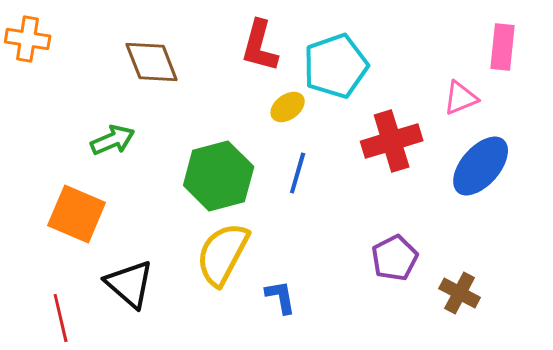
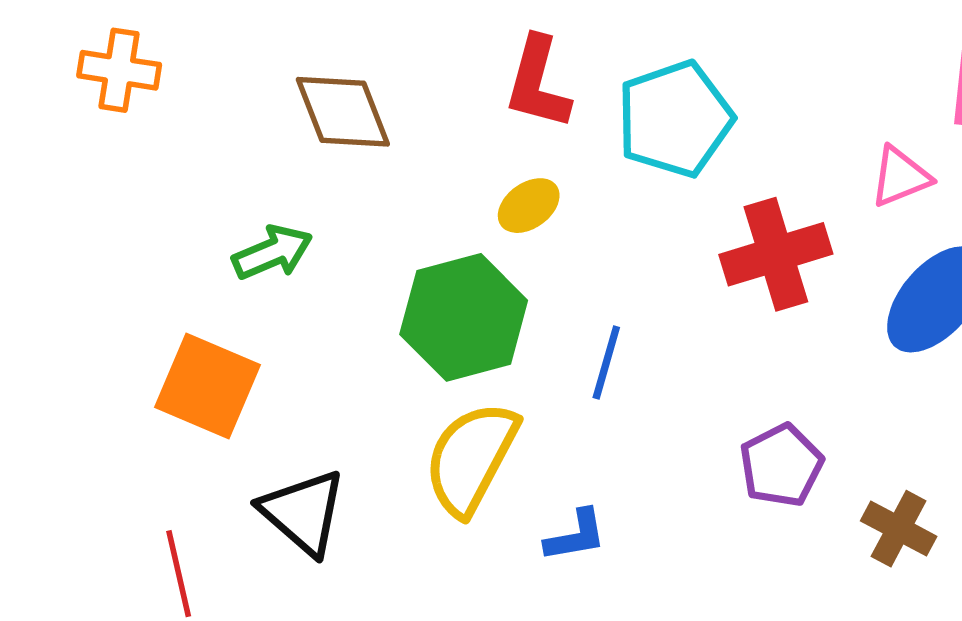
yellow ellipse: (288, 107) -> (529, 206), moved
blue line: (298, 173) -> (606, 363), moved
blue L-shape: (281, 297) -> (576, 536), turned 90

